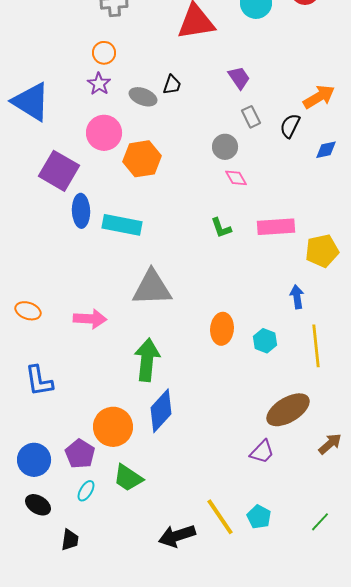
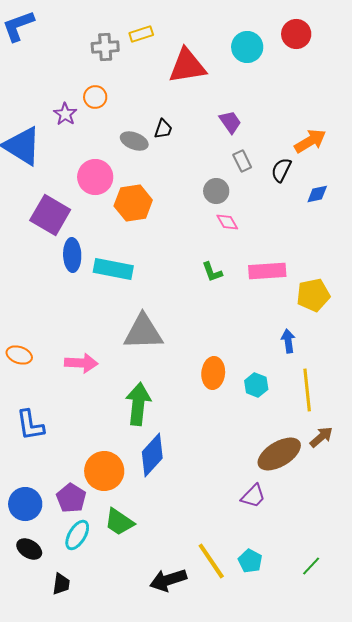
purple star: (99, 84) -> (65, 114), moved
brown arrow: (330, 444) -> (321, 437), moved
cyan ellipse: (86, 491) -> (77, 535), size x1.4

